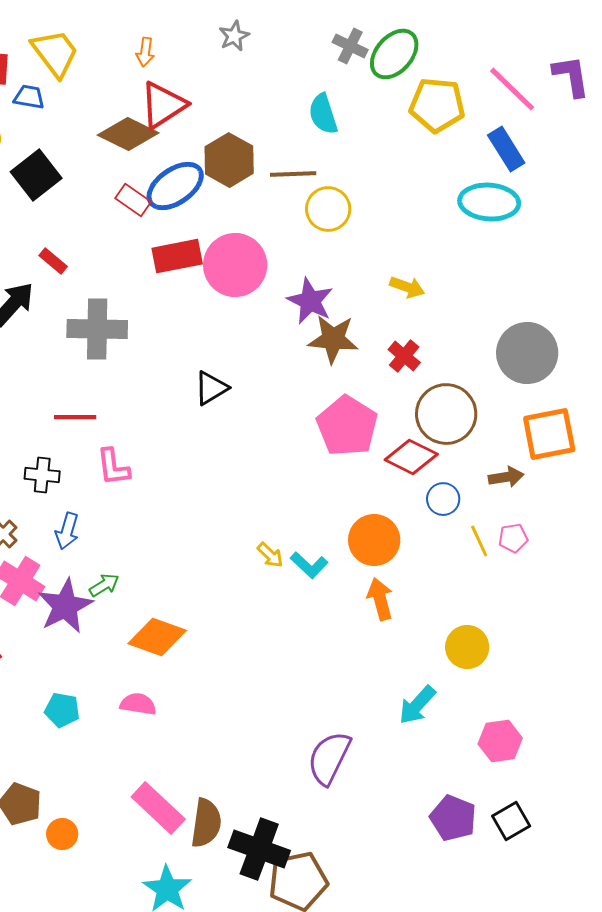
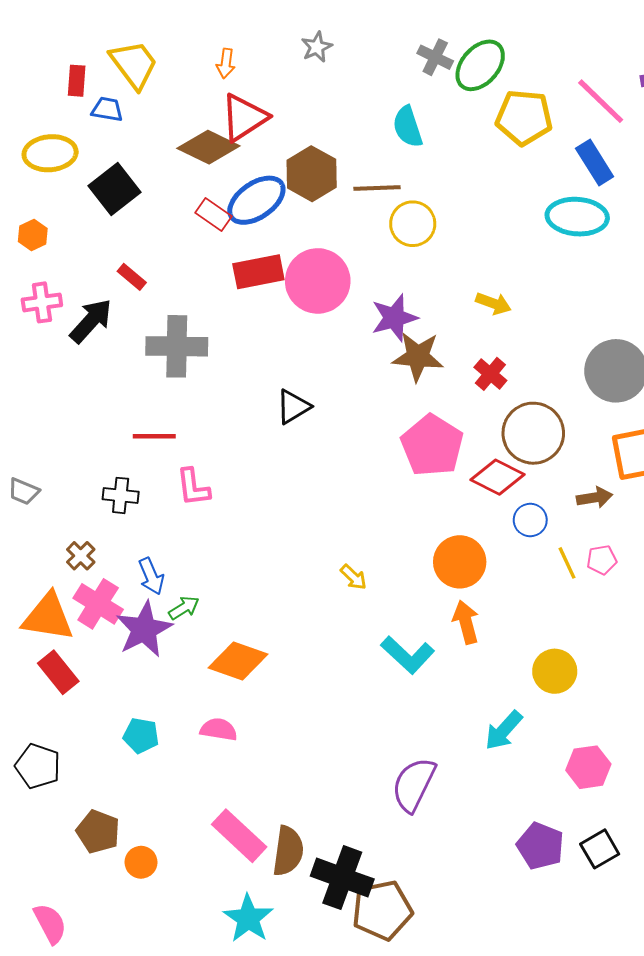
purple star: (310, 301) -> (394, 318), turned 30
blue arrow: (67, 531) -> (151, 576), moved, turned -39
cyan L-shape: (309, 565) -> (408, 655), moved, size x1.4

